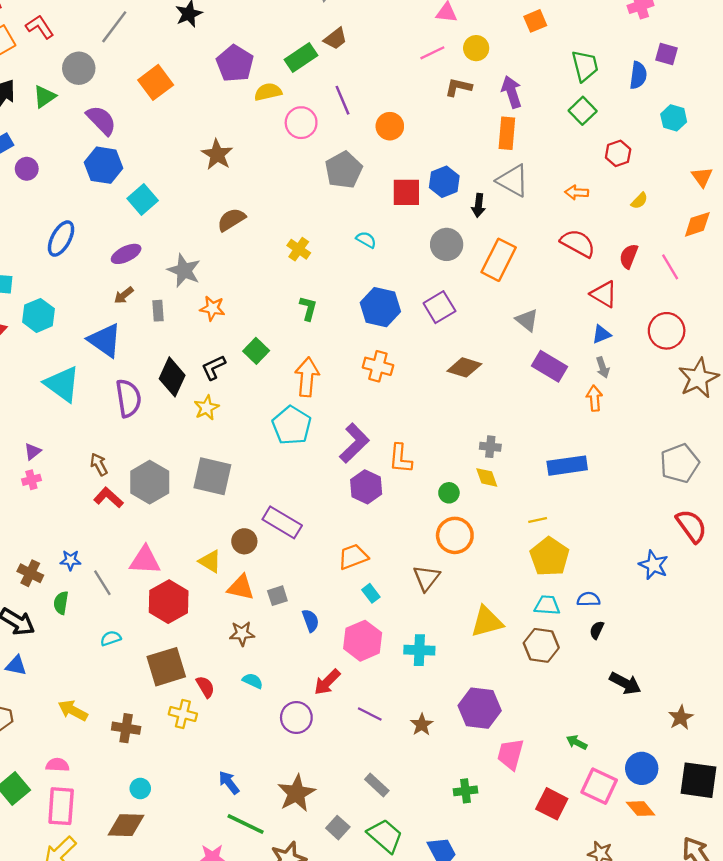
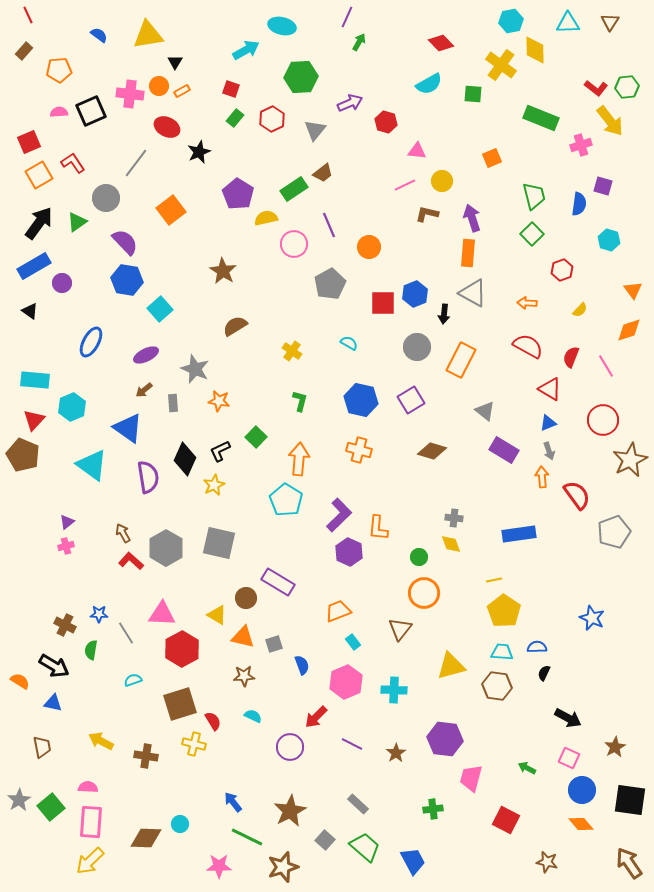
red semicircle: (691, 526) -> (577, 495), moved
pink square: (599, 786) -> (569, 758), moved, size x0.7
cyan circle: (140, 788) -> (180, 824), moved

